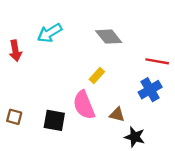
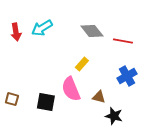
red arrow: (15, 51) -> (16, 32), moved
red line: (157, 61) -> (123, 41), moved

